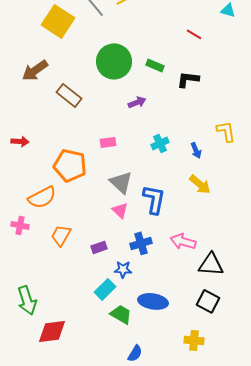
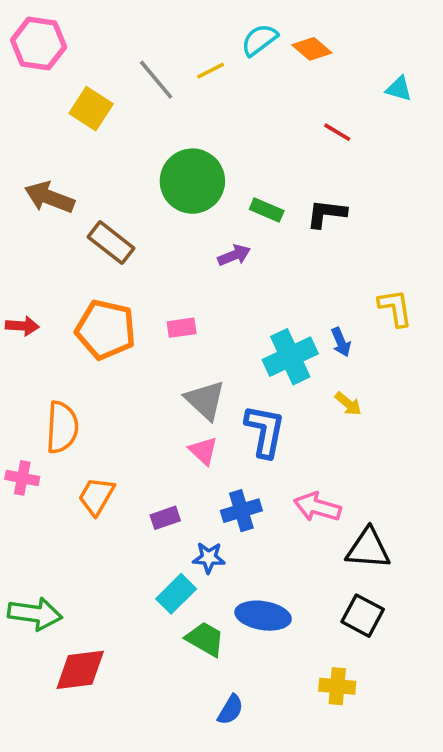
yellow square: (58, 21) -> (91, 109), size x0.7
green rectangle: (155, 65) -> (267, 210), moved
brown arrow: (35, 70) -> (49, 197), turned 56
cyan cross: (160, 143) -> (290, 357), moved, size x1.6
orange pentagon: (70, 165) -> (106, 330), moved
yellow arrow: (200, 184) -> (348, 404), size x0.7
orange semicircle: (42, 197) -> (62, 427), turned -60
green arrow: (27, 300) -> (35, 614), turned -64

